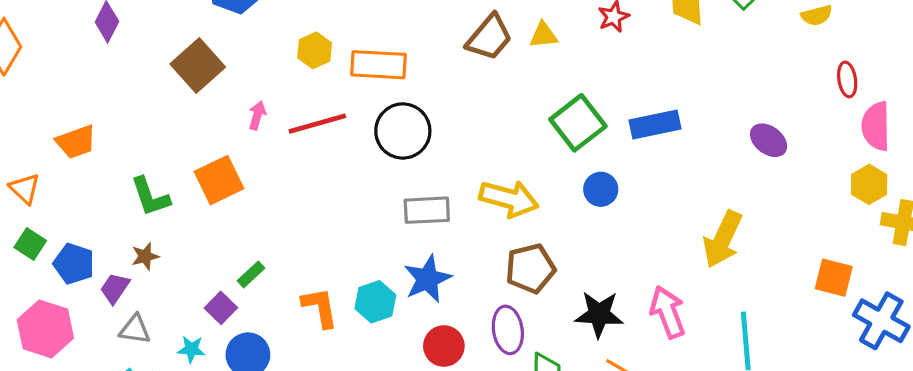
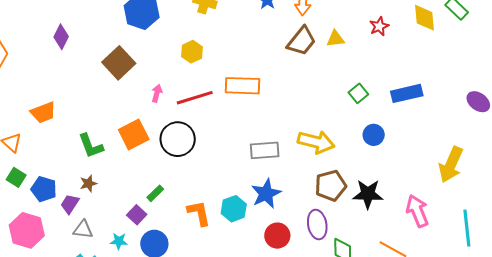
orange rectangle: (378, 65) -> (243, 86), moved
green square: (578, 123) -> (358, 93), size x0.6
black circle: (403, 131) -> (178, 139), moved
black star: (599, 314) -> (368, 194), moved

